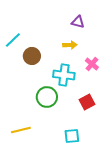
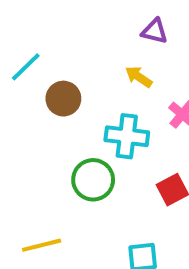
yellow arrow: (70, 45) -> (139, 77), turned -144

